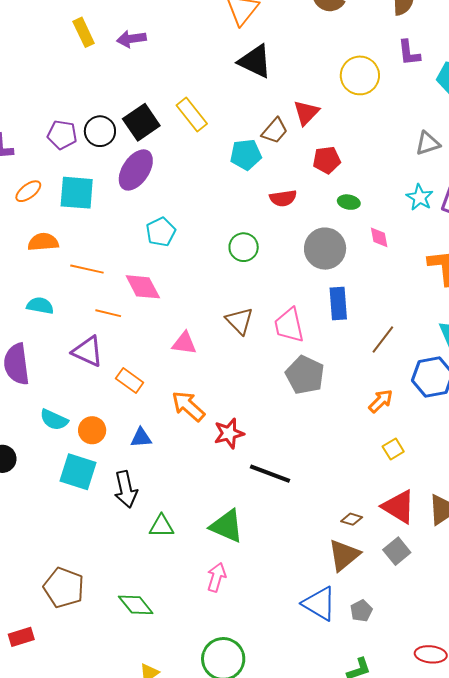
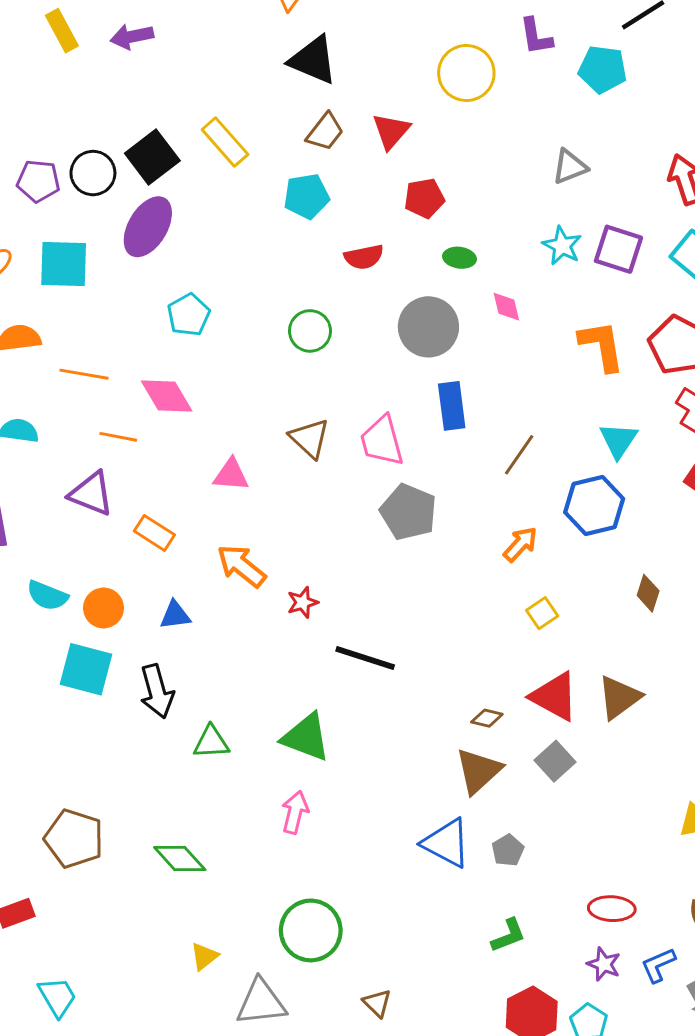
brown trapezoid: (275, 131) -> (325, 132), moved
red star: (229, 433) -> (303, 602), size x0.7

